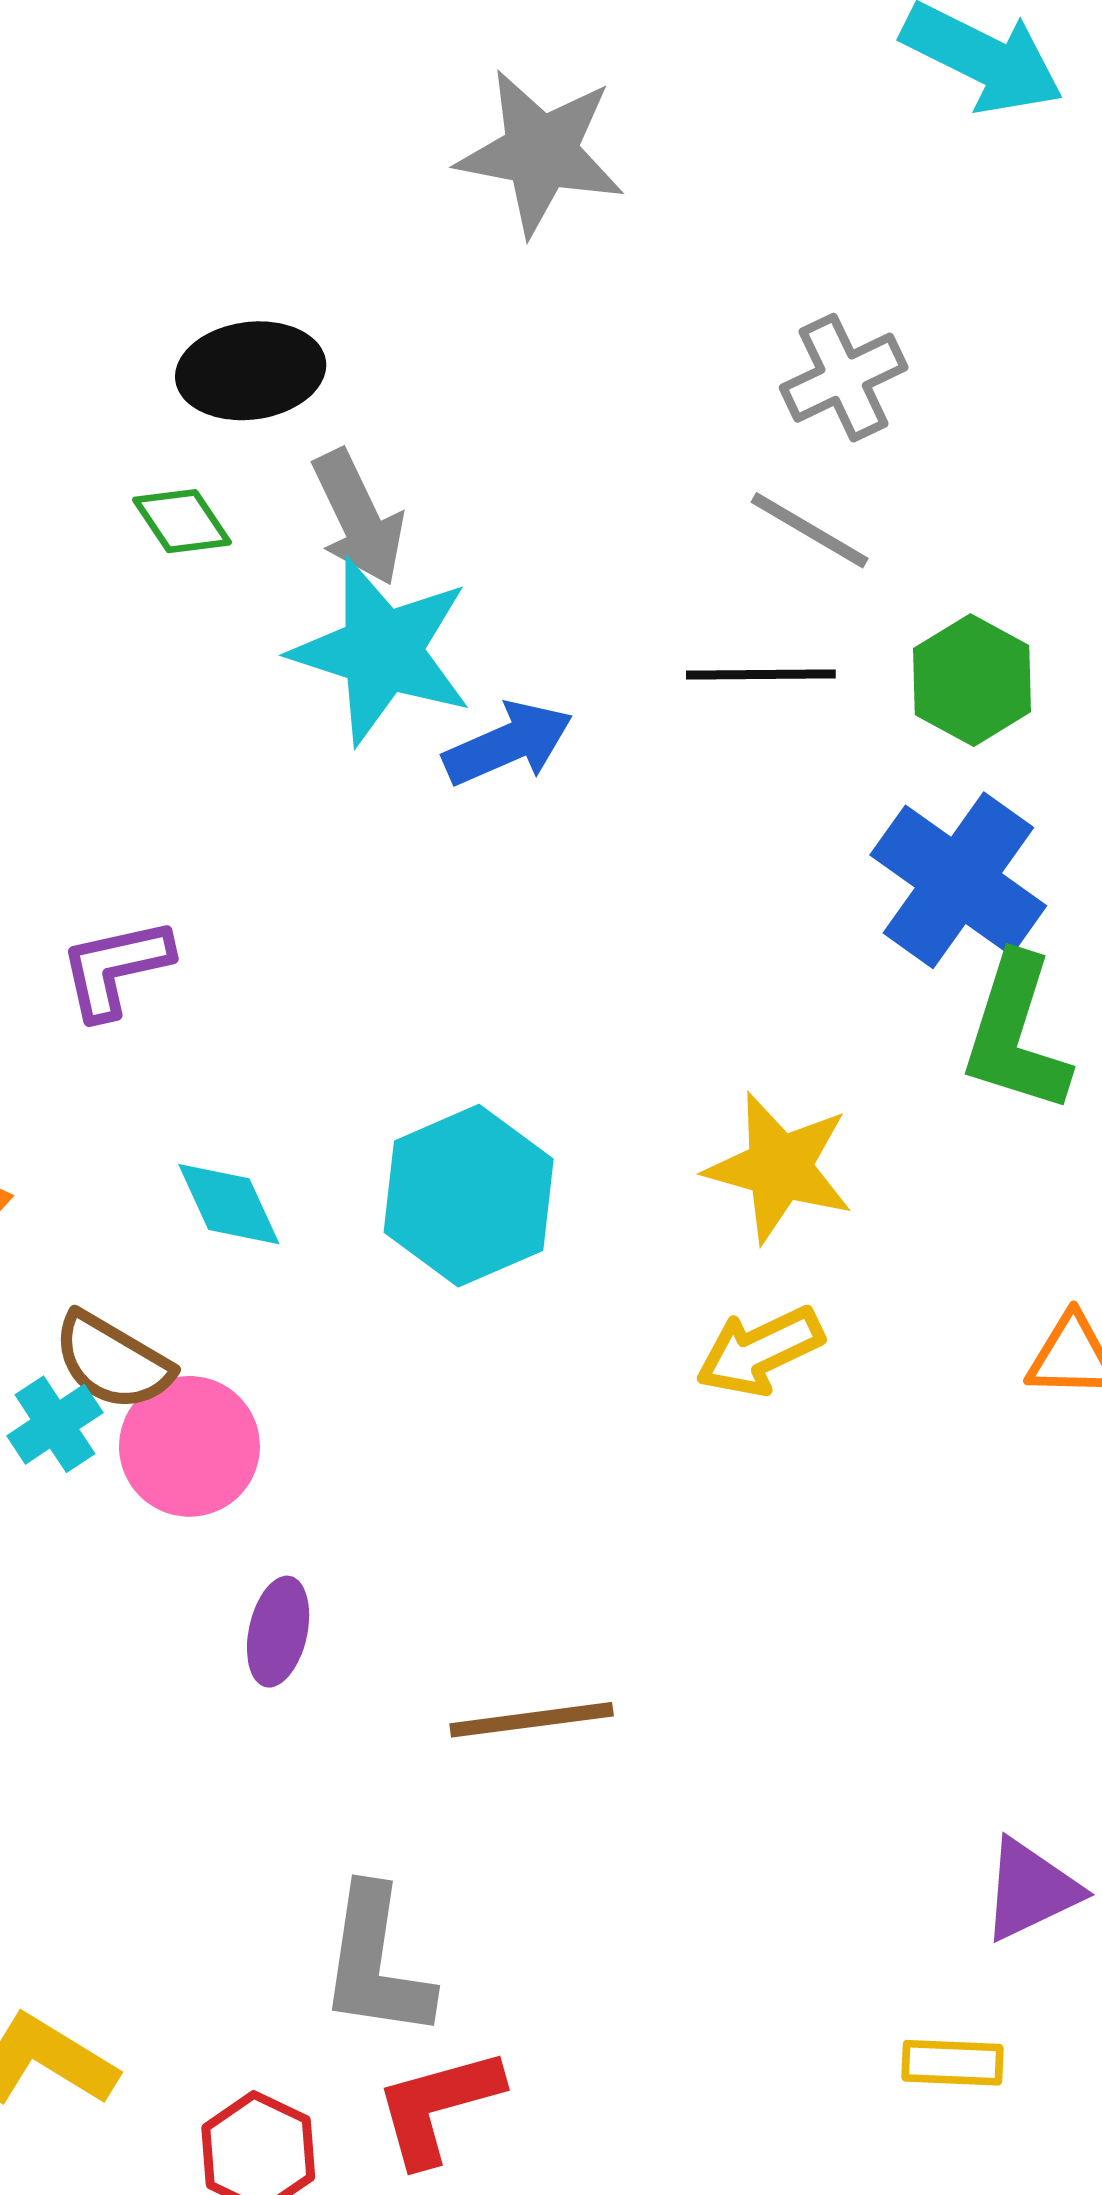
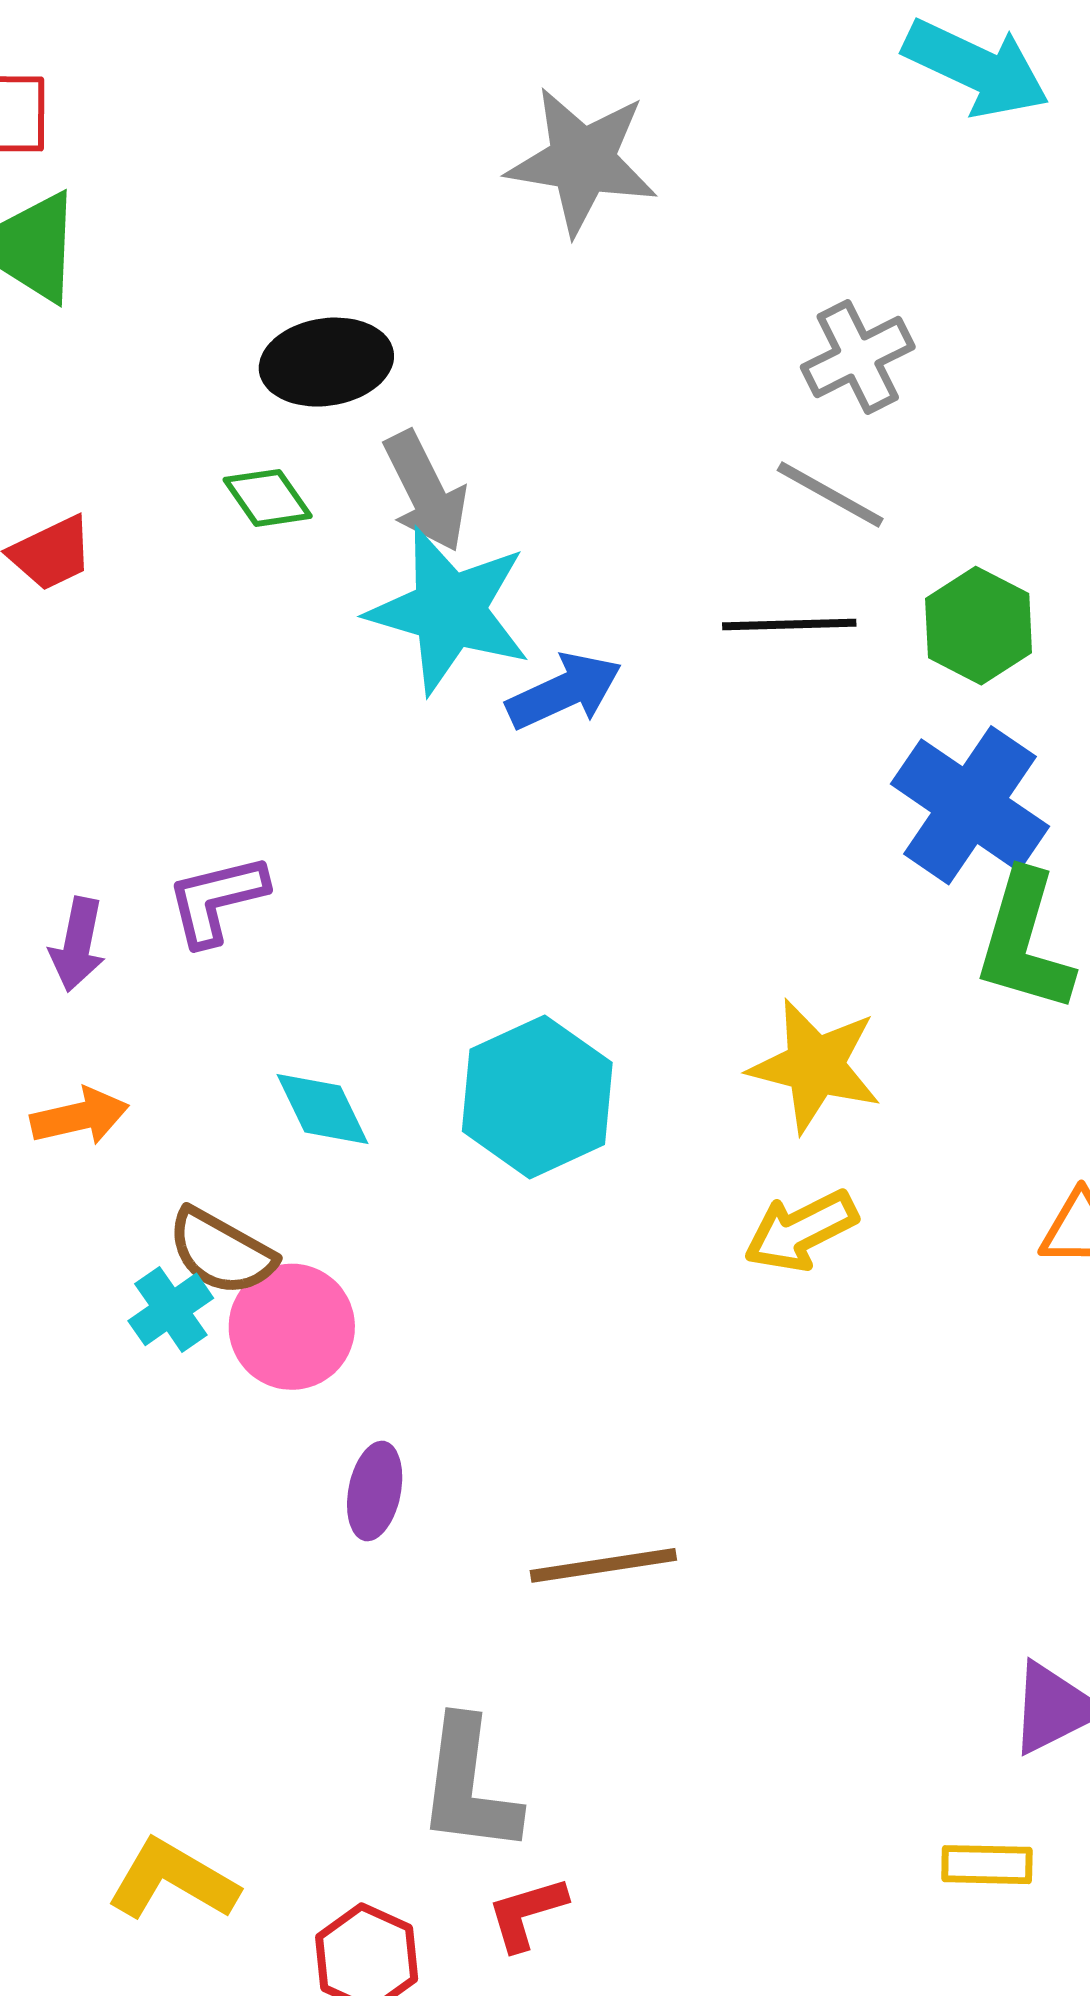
red L-shape: (438, 2106) -> (527, 1913), size x0.7

